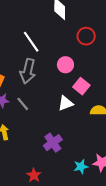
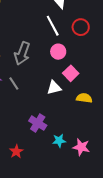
white line: (31, 42) -> (53, 26), moved
purple cross: (53, 143) -> (38, 123), turned -30
cyan star: (81, 167) -> (59, 141), moved

